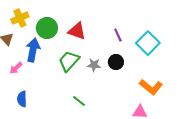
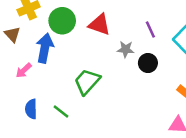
green trapezoid: (69, 61) -> (87, 82), moved
gray star: (94, 65) -> (126, 49), moved
green line: (79, 101) -> (61, 111), moved

